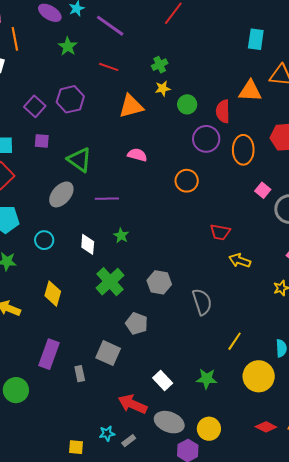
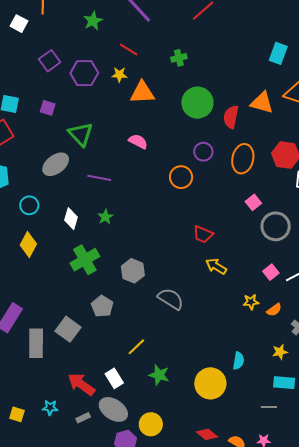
yellow star: (163, 88) -> (119, 75), moved
green circle: (187, 104) -> (197, 103), size x1.6
purple square: (35, 106) -> (50, 61), moved
purple circle: (206, 139) -> (203, 152), moved, size x0.7
yellow diamond: (53, 294) -> (28, 245), moved
gray semicircle: (202, 302) -> (171, 299), turned -52
yellow line: (235, 341) -> (136, 347), moved
gray rectangle: (80, 374) -> (36, 343), size x1.8
white rectangle: (163, 380) -> (114, 378), moved
gray rectangle: (129, 441) -> (83, 418), moved

